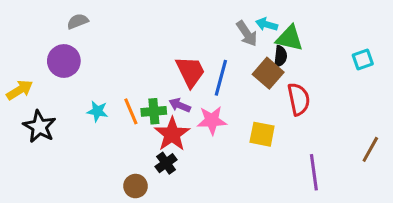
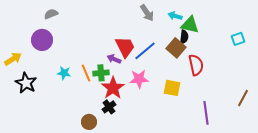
gray arrow: (247, 34) -> (147, 13), moved
blue line: (221, 78) -> (145, 51), turned 35
purple arrow: (180, 105) -> (114, 59), moved

